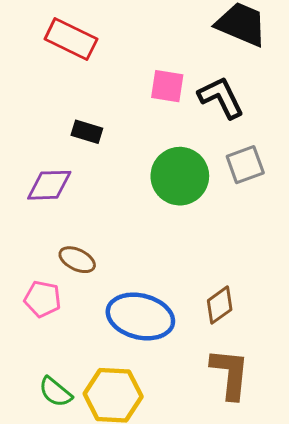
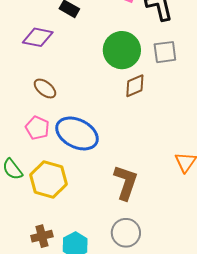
pink pentagon: (43, 299) -> (37, 128), moved
brown diamond: (220, 305) -> (135, 86), moved

